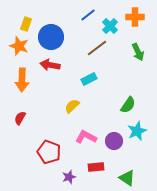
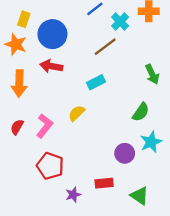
green arrow: (138, 52) -> (152, 74), moved
pink L-shape: (86, 137) -> (44, 126), moved, turned 100

